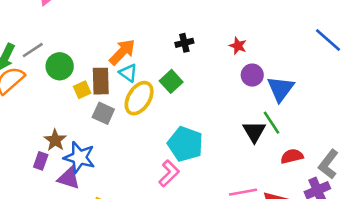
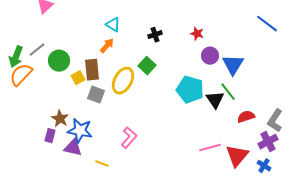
orange arrow: (122, 52) -> (107, 46), size x0.7
cyan triangle: (128, 73) -> (113, 25), moved
cyan pentagon: (185, 144) -> (190, 90), moved
pink L-shape: (169, 173) -> (129, 138), moved

